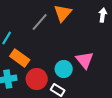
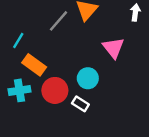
pink triangle: (85, 60) -> (113, 48), moved

